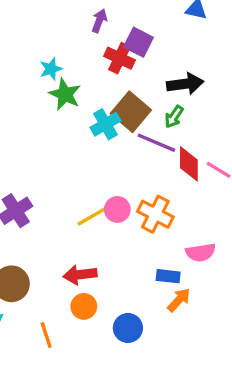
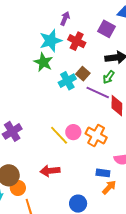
purple square: (138, 42) -> (106, 29), moved
cyan star: (51, 69) -> (51, 41), moved, size x1.6
brown square: (131, 112) -> (83, 74), size x0.6
yellow line: (94, 215) -> (59, 135), turned 75
orange circle: (84, 306) -> (18, 188), moved

